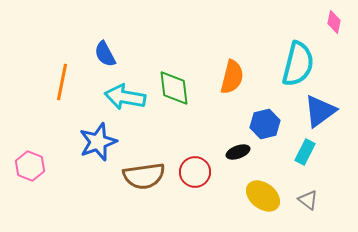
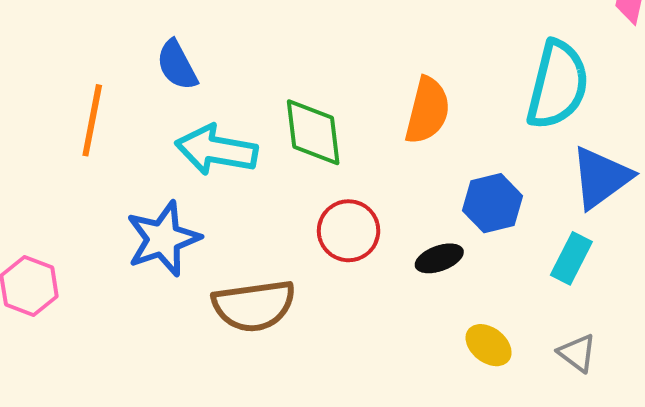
red circle: (195, 172) -> (349, 231), moved
yellow ellipse: (263, 196) -> (489, 345), size x0.7

